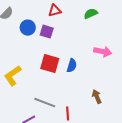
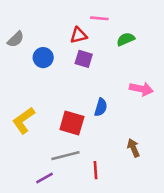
purple square: (47, 32) -> (84, 59), moved
red square: (50, 64) -> (72, 123), moved
gray line: (45, 103) -> (65, 156), turned -35

